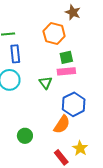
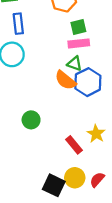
green triangle: (46, 83) -> (75, 64), moved, turned -32
orange semicircle: (62, 124) -> (65, 80), moved, turned 96

